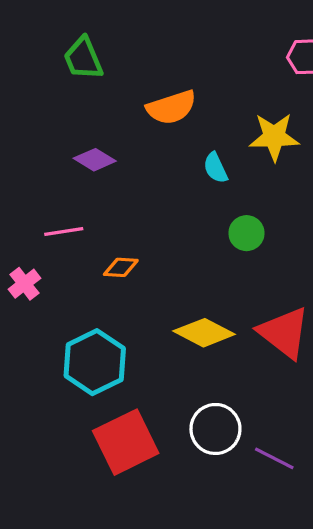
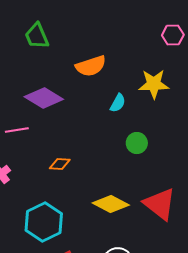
purple diamond: (95, 160) -> (44, 98), size x1.5
cyan semicircle: (215, 168) -> (118, 103), turned -126
pink line: (64, 231) -> (17, 130), moved

